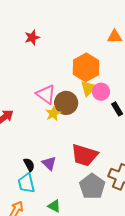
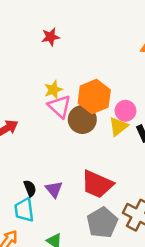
orange hexagon: (86, 67) -> (94, 97), moved
yellow triangle: (88, 88) -> (118, 126), moved
yellow star: (53, 113) -> (53, 90), moved

